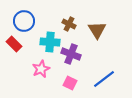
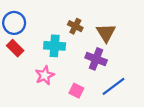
blue circle: (24, 21) -> (14, 23), moved
purple cross: (71, 54) -> (96, 59), moved

